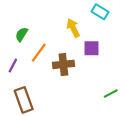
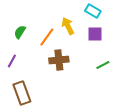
purple square: (91, 48) -> (95, 34), moved
orange line: (39, 53) -> (47, 37), moved
green line: (111, 93) -> (103, 65), moved

